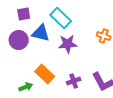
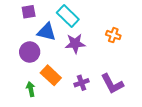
purple circle: (19, 40) -> (30, 52), moved
green arrow: (26, 87) -> (31, 89), turned -80

